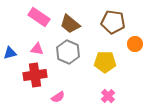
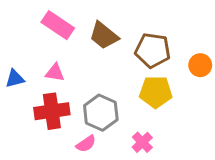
brown pentagon: (113, 22) -> (153, 50), moved
gray hexagon: (68, 52) -> (101, 113), moved
pink cross: (108, 96) -> (142, 142), moved

